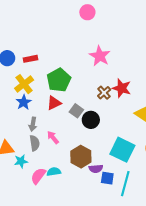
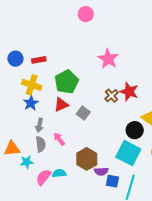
pink circle: (87, 12) -> (86, 14), moved
yellow cross: (24, 84) -> (32, 85), turned -36
black circle: (91, 120) -> (135, 130), moved

